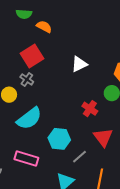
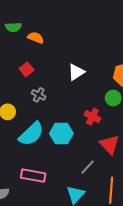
red square: (32, 56) -> (27, 69), size x0.6
gray cross: (27, 79) -> (39, 95), moved
cyan hexagon: (59, 139) -> (61, 134), moved

